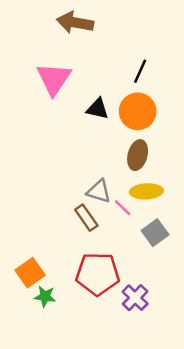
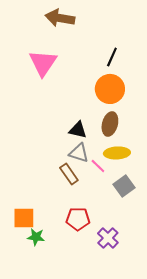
black triangle: (98, 109) -> (78, 130), moved
orange square: (30, 273) -> (24, 218), turned 35
red pentagon: (98, 274) -> (78, 219), size x0.7

